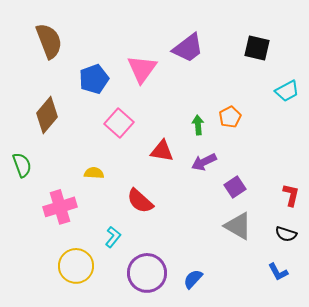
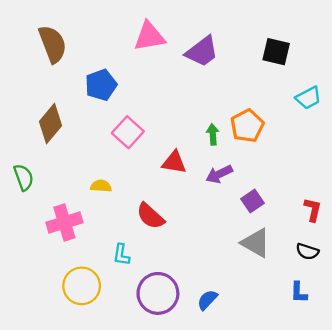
pink triangle: (142, 69) -> (149, 37), moved, turned 44
orange pentagon: (230, 117) -> (247, 126), size x1.4
cyan L-shape: (113, 237) -> (121, 255), turned 150
blue L-shape: (278, 272) -> (299, 292), turned 30

